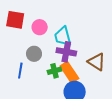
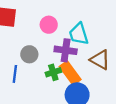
pink circle: (40, 27) -> (49, 25), moved
cyan trapezoid: (63, 36) -> (79, 34), moved

